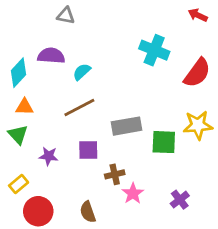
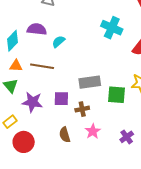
brown line: (79, 108) -> (42, 66), moved, turned 35
purple star: (48, 156) -> (32, 102), size x1.5
brown cross: (115, 174) -> (82, 109), moved
brown semicircle: (88, 212) -> (65, 135), moved

